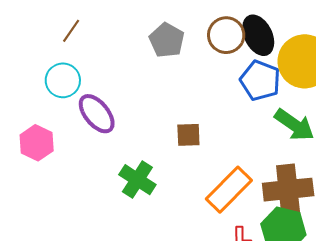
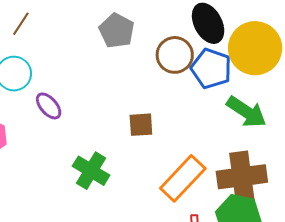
brown circle: (226, 35) -> (175, 55), moved
purple ellipse: (97, 114) -> (49, 106), size x0.7

